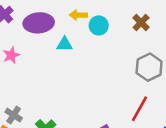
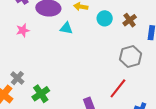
cyan circle: (99, 25) -> (105, 18), moved

